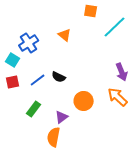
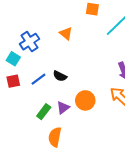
green rectangle: (34, 109) -> (44, 112), moved
purple triangle: (62, 117) -> (63, 108), moved

